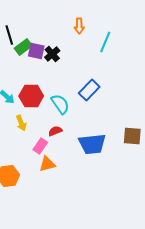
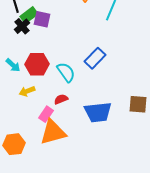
black cross: (52, 54) -> (22, 26), moved
yellow arrow: (21, 123) -> (27, 91), turned 91
orange triangle: (47, 164) -> (53, 132), size x1.6

